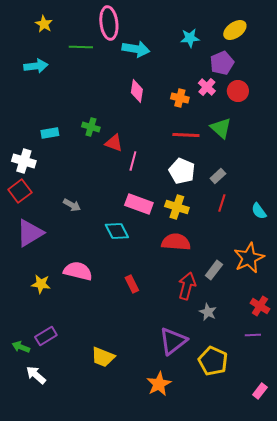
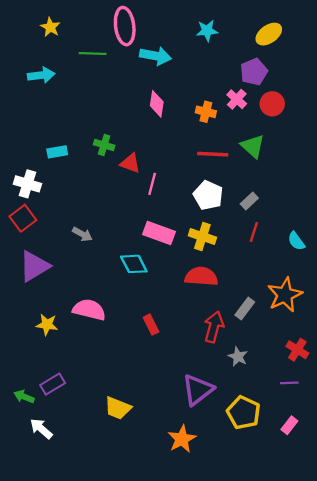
cyan star: (190, 38) -> (207, 31), moved
pink rectangle: (260, 391) -> (289, 425), moved

